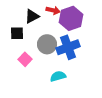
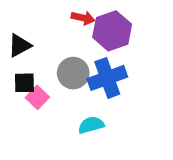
black triangle: (32, 16) -> (20, 45), moved
black square: (17, 33) -> (24, 83), moved

